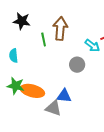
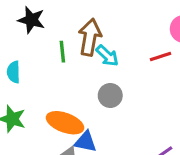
cyan arrow: (92, 46) -> (107, 56), moved
orange ellipse: (32, 91) -> (65, 123), moved

